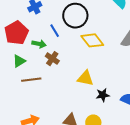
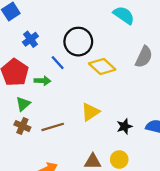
brown cross: (52, 59) -> (22, 126), moved
yellow triangle: (85, 78) -> (90, 112), moved, turned -36
brown line: (31, 80) -> (53, 127), moved

